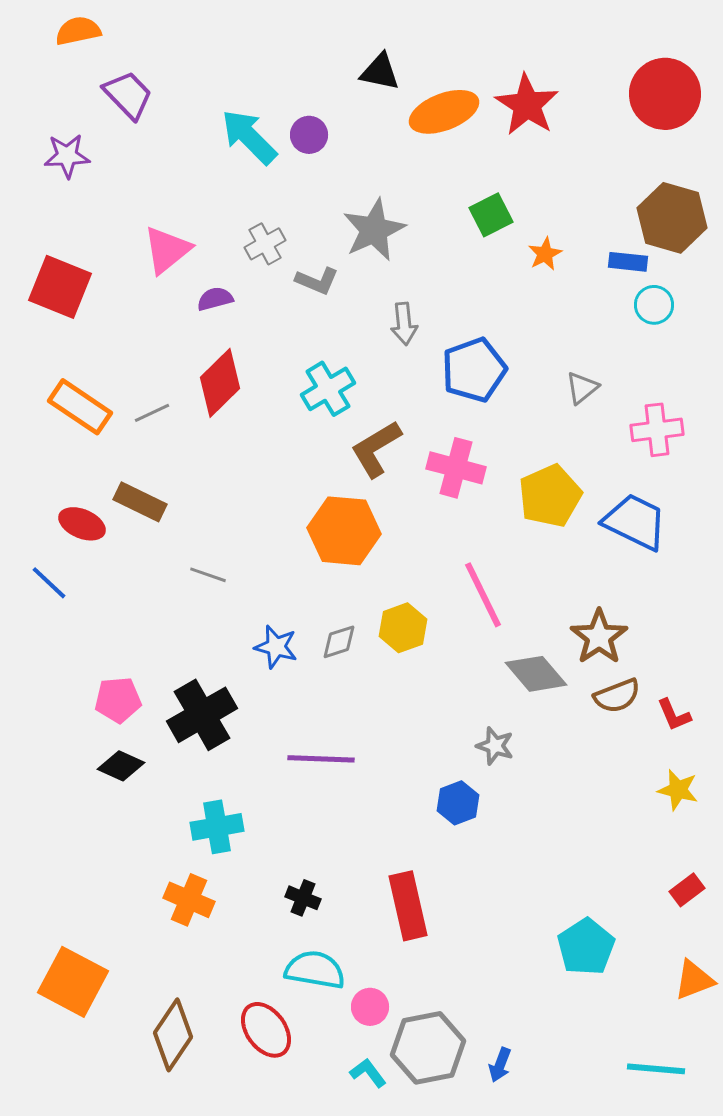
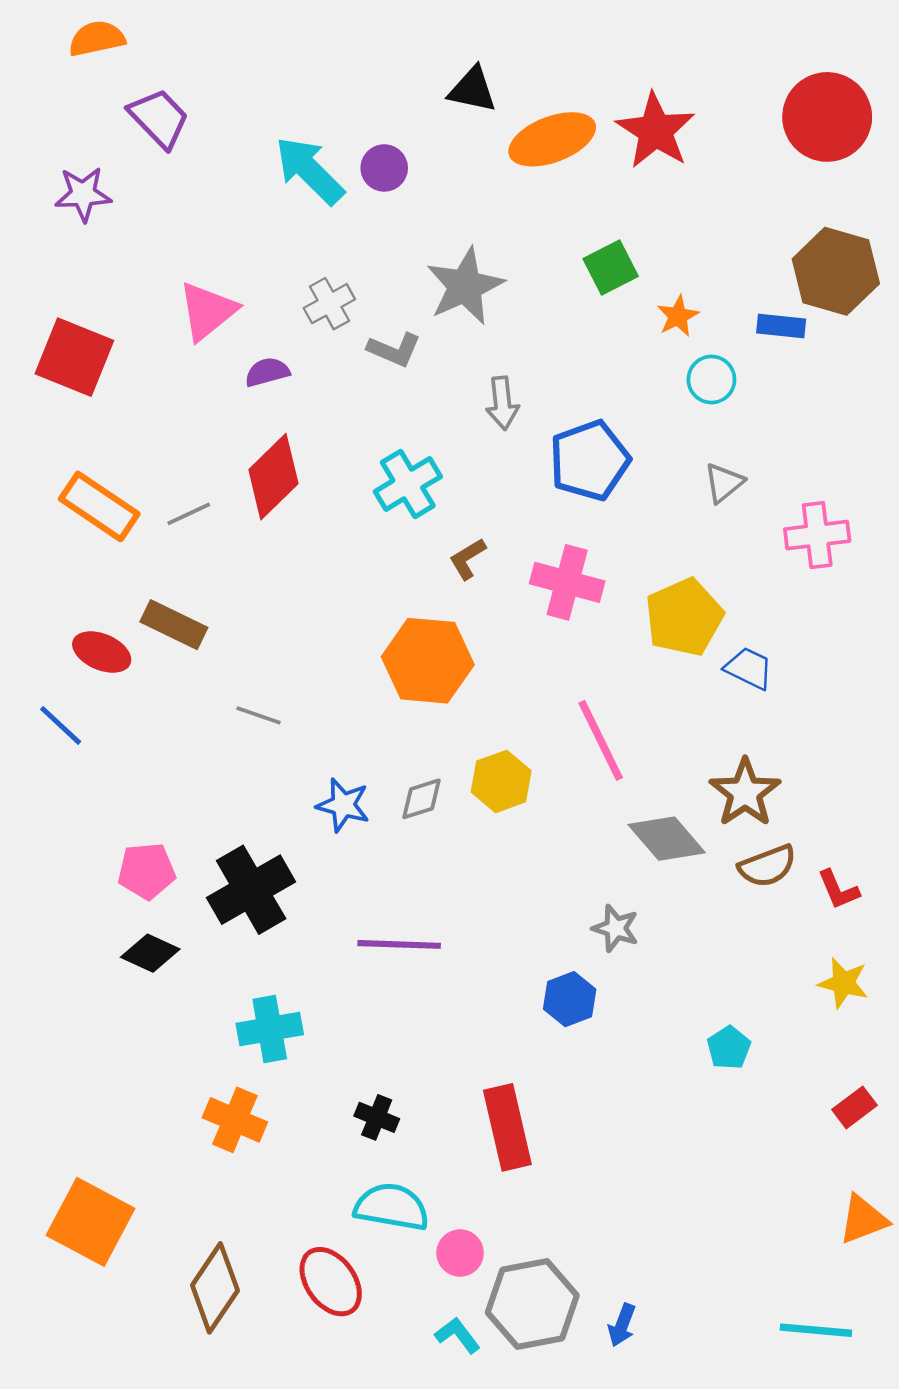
cyan circle: (654, 305) -> (711, 380), moved
brown L-shape: (376, 449) -> (468, 559), size x0.6
blue trapezoid: (635, 522) -> (749, 668), moved, size x0.6
cyan pentagon: (586, 947) -> (729, 1048), moved, size x0.6

